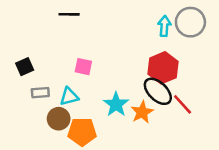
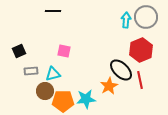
red hexagon: (163, 68) -> (141, 50), moved
cyan star: (116, 104) -> (86, 99), moved, turned 30
red line: (183, 104) -> (140, 80), turned 30

